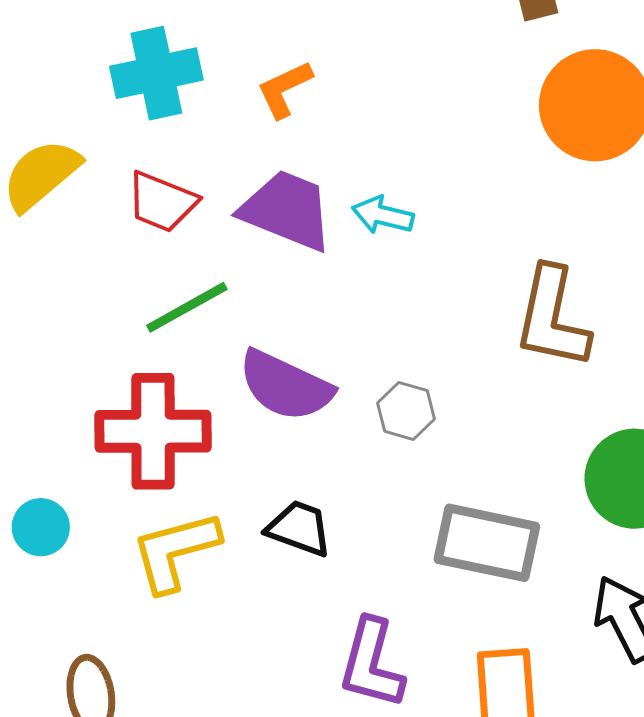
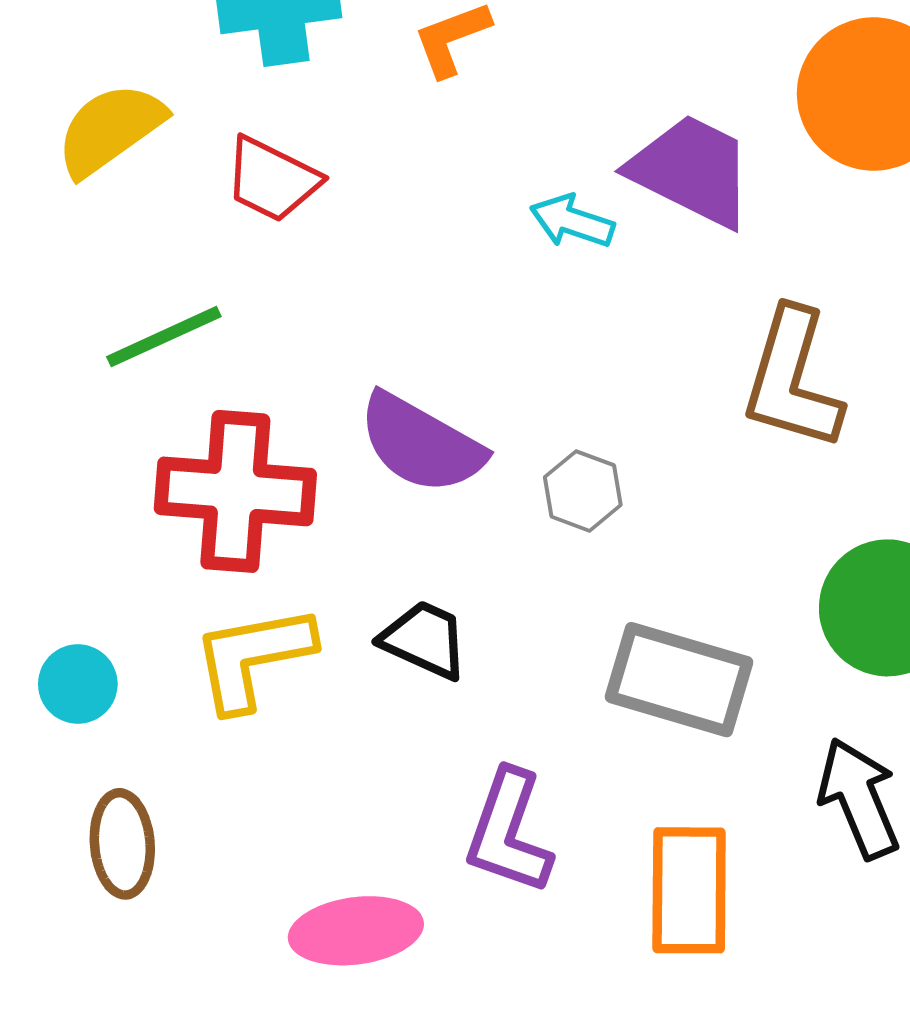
purple trapezoid: (287, 210) -> (692, 170), moved
green line: (187, 307) -> (164, 337), moved
cyan circle: (41, 527) -> (78, 684), moved

